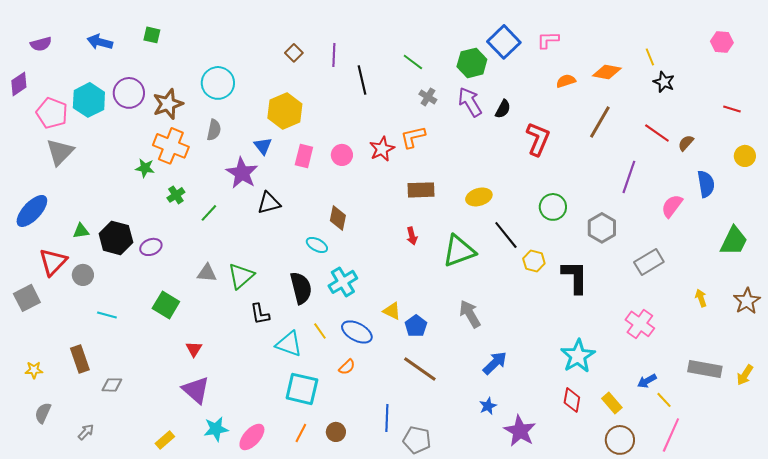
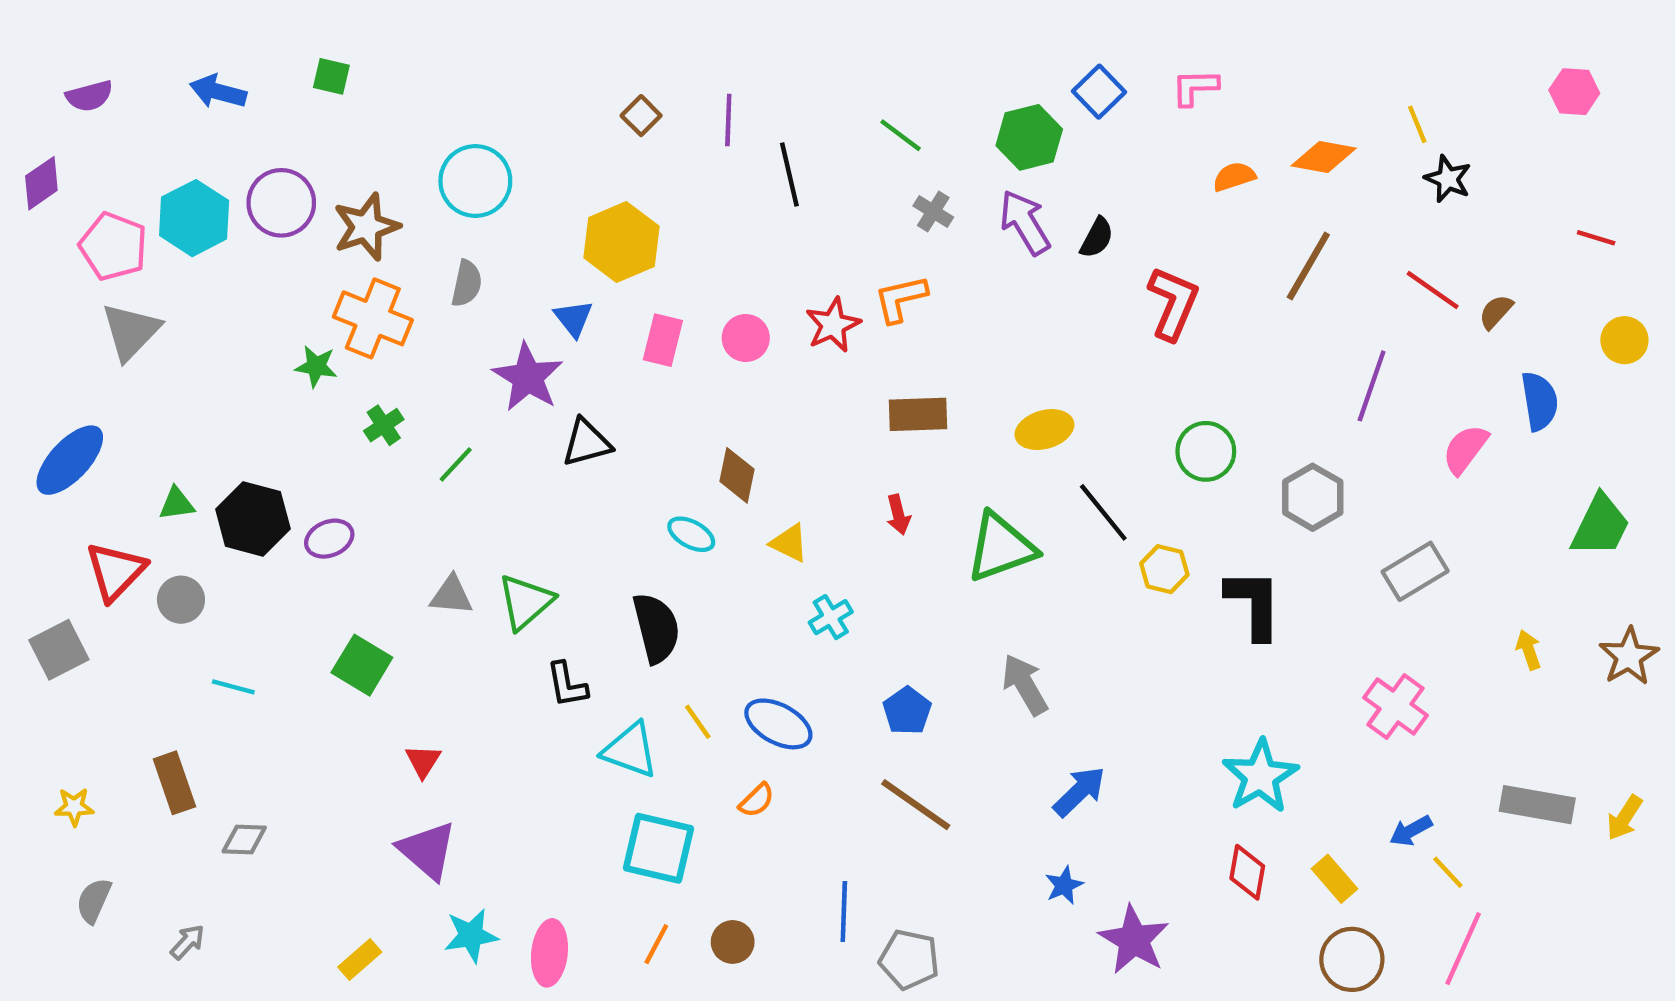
blue square: (504, 42) -> (1099, 92), size x0.7
cyan cross: (343, 282) -> (831, 617), moved, size x0.7
yellow triangle: (392, 311) -> (789, 543), moved
pink ellipse: (252, 437) -> (549, 953), turned -36

